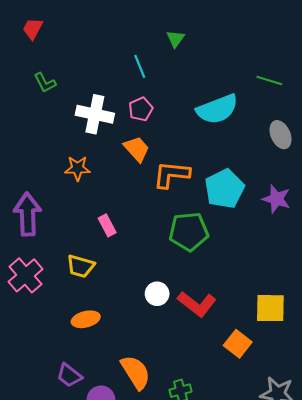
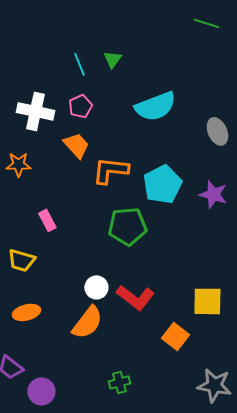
green triangle: (175, 39) -> (112, 59), moved
green line: (269, 81) -> (206, 23), moved
orange semicircle: (136, 372) -> (87, 322), moved, turned 69

